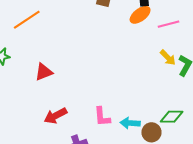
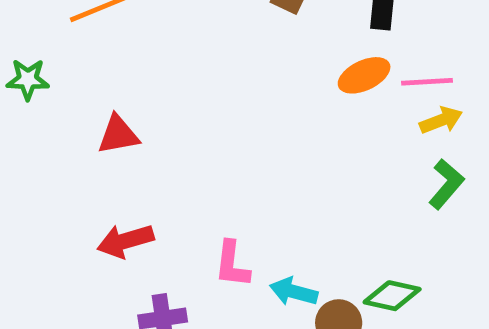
orange ellipse: (140, 15) -> (364, 75), moved
yellow arrow: (168, 58) -> (441, 120), moved, turned -78

